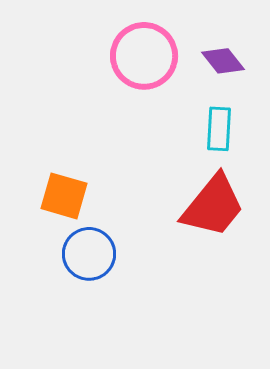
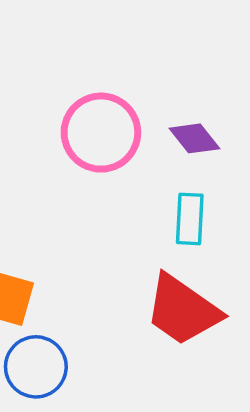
red trapezoid: (213, 206) -> (183, 310), turned 86

